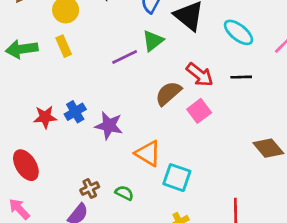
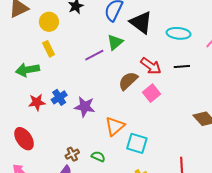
cyan ellipse: (239, 32) -> (179, 33), turned -30
green arrow: (22, 49) -> (28, 70), moved
orange triangle: (148, 153) -> (115, 126), turned 50

